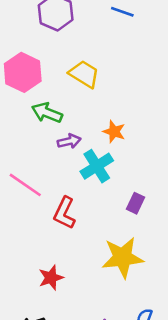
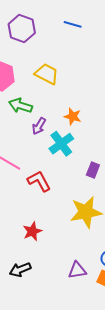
purple arrow: (69, 141) -> (39, 126), turned 138
red L-shape: (64, 213) -> (39, 181), turned 130

